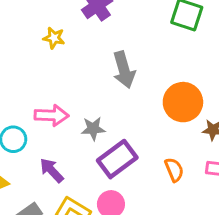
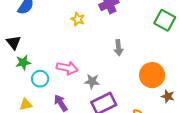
gray arrow: (124, 70) -> (118, 48), size x0.7

